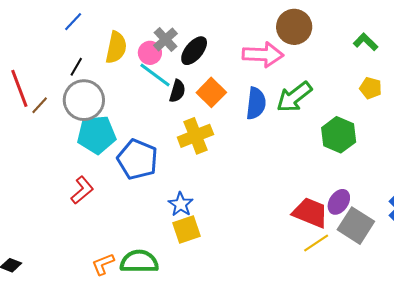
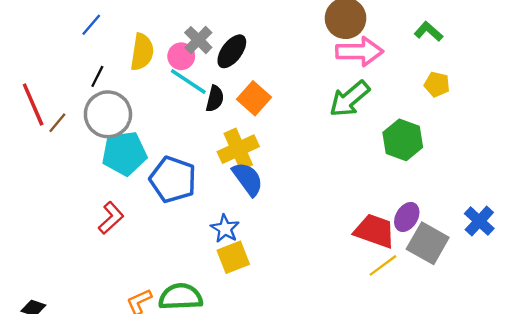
pink arrow: (263, 55) -> (360, 52), moved
blue semicircle: (256, 103) -> (248, 179), moved, turned -40

